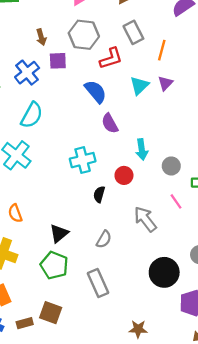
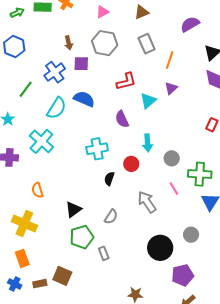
red L-shape: (111, 58) -> (126, 81), moved
cyan triangle: (139, 86) -> (148, 101), moved
blue semicircle: (96, 91) -> (84, 99), moved, turned -30
green pentagon: (54, 265) -> (82, 237), moved, turned 30
gray rectangle: (98, 283) -> (104, 253), size x0.6

